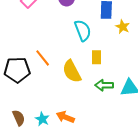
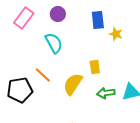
cyan semicircle: (83, 30) -> (54, 43), moved
yellow semicircle: (72, 71) -> (73, 84), turned 70

